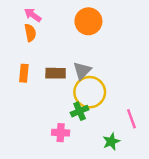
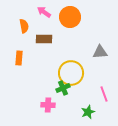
pink arrow: (33, 15) -> (44, 12), moved
gray triangle: (82, 71) -> (100, 52), moved, turned 42
brown rectangle: (56, 73) -> (44, 39), moved

